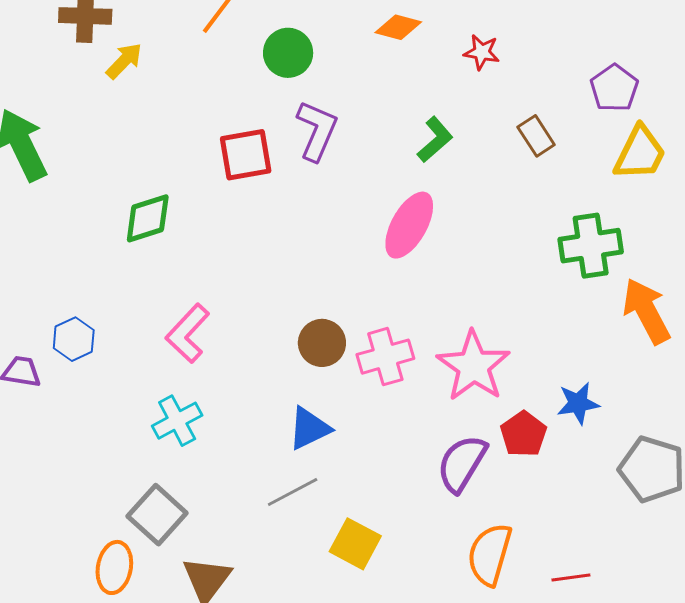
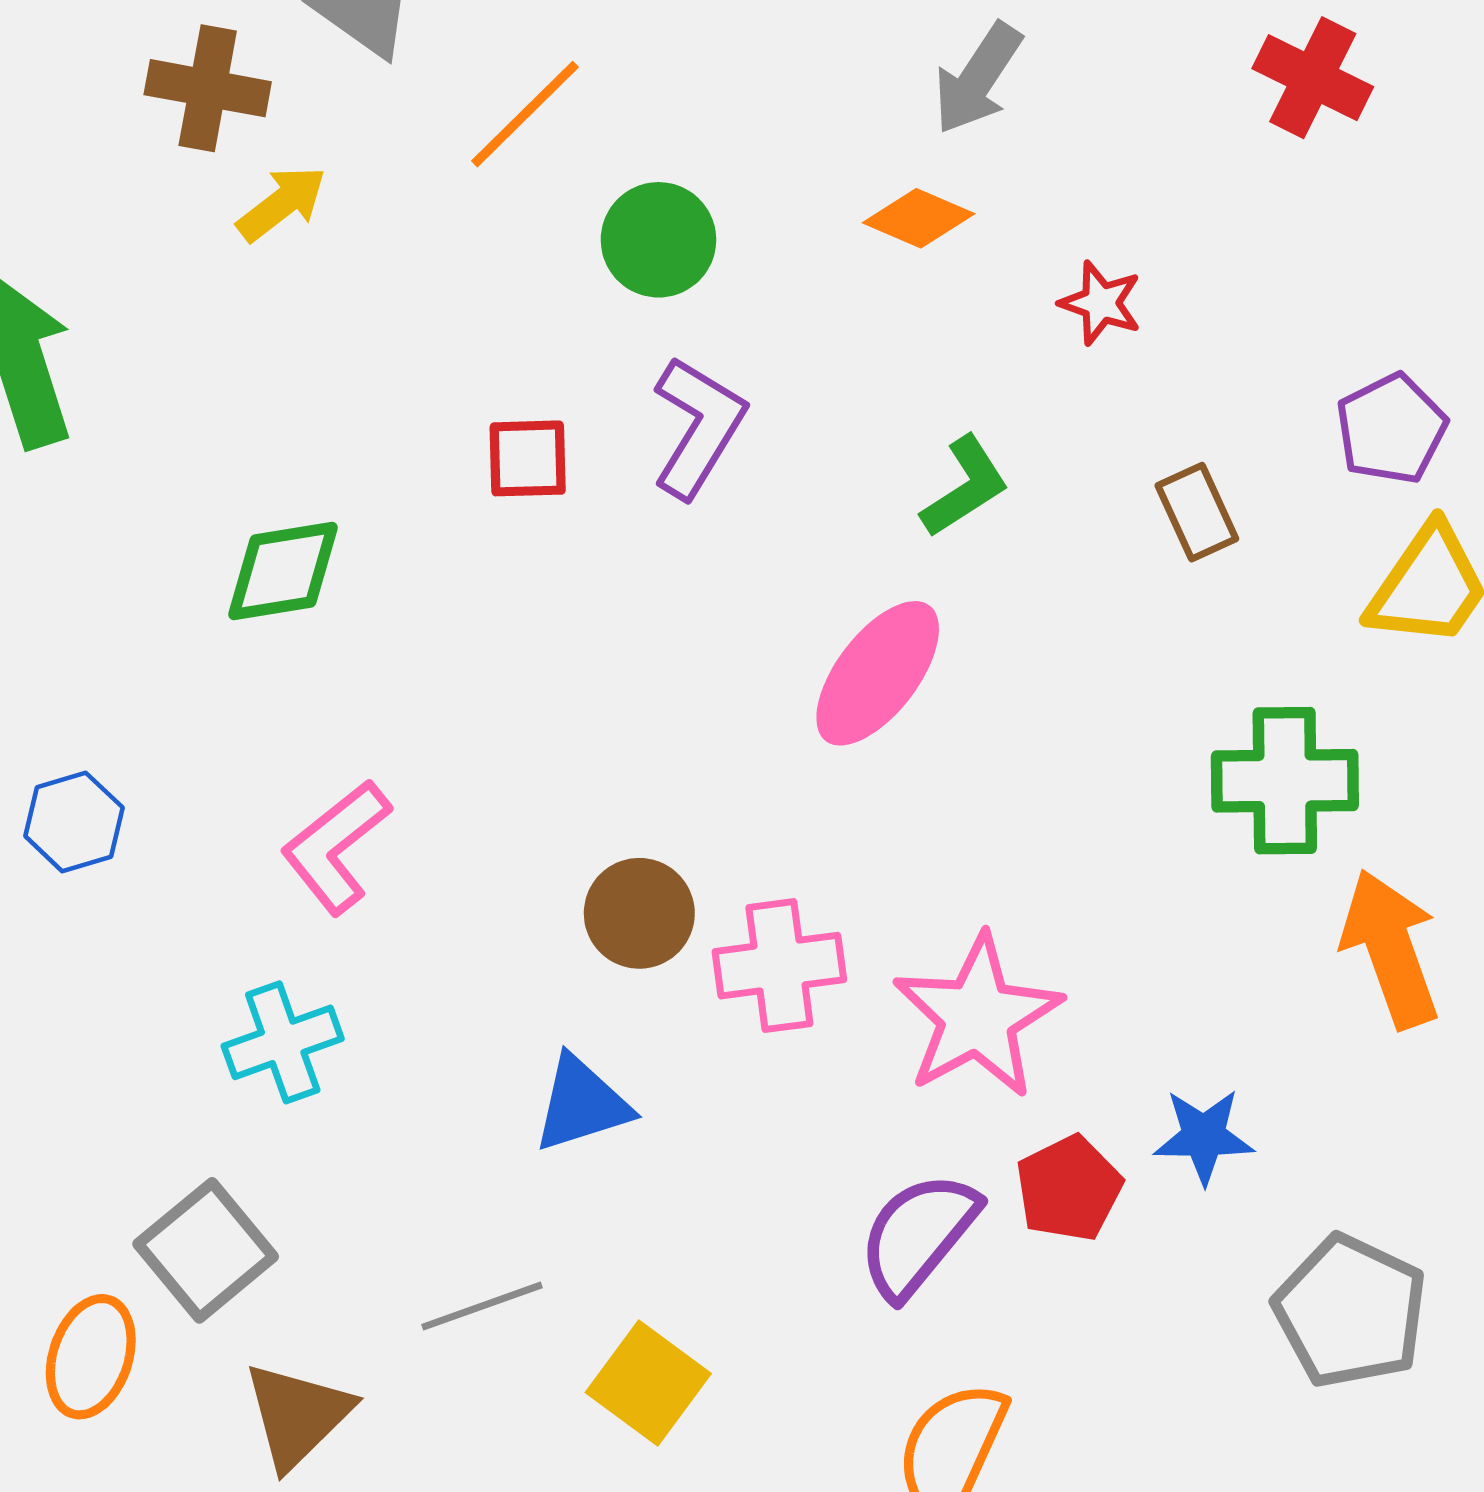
red square: (246, 155) -> (528, 458), size x0.7
gray line: (293, 492) -> (482, 1306), moved

